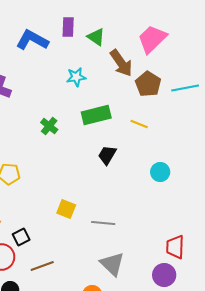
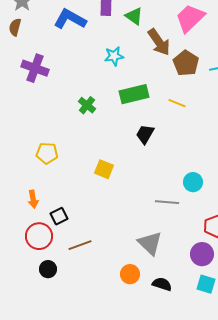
cyan circle: (160, 172) -> (193, 182), moved
yellow square: (66, 209) -> (104, 169), moved
gray line: (103, 223) -> (167, 202), moved

